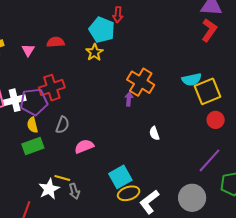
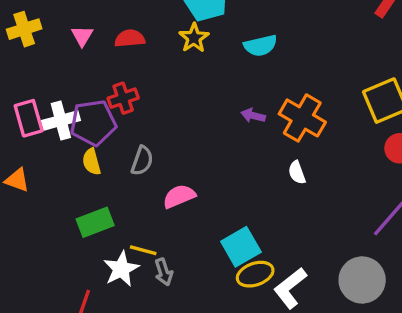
red semicircle: (56, 42) -> (130, 38), moved
cyan semicircle: (192, 80) -> (260, 46), moved
orange cross: (141, 82) -> (302, 118), moved
red cross: (52, 88) -> (123, 98), size x0.7
purple arrow: (129, 99) -> (253, 115), turned -80
green rectangle: (33, 146) -> (95, 222), moved

